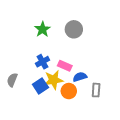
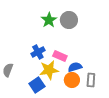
green star: (42, 29) -> (49, 20), moved
blue square: (40, 86) -> (37, 85), moved
orange circle: (69, 91) -> (72, 80), moved

